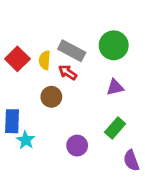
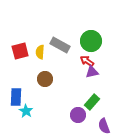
red square: (17, 59) -> (20, 51), turned 30
red arrow: (68, 72) -> (87, 61), moved
purple circle: (77, 146) -> (78, 115), moved

